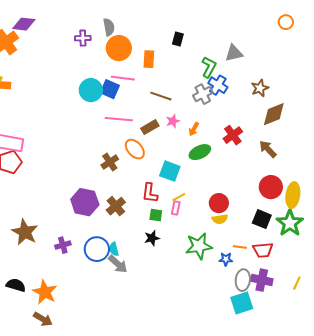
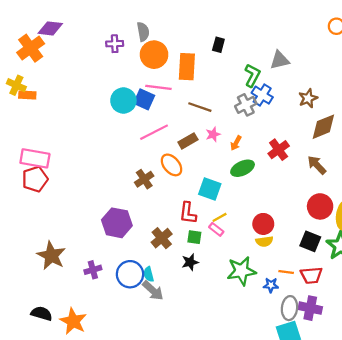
orange rectangle: (149, 59) -> (187, 67), size x1.4
pink line: (119, 119) -> (154, 132), turned -32
brown cross: (116, 206) -> (162, 238), moved
pink rectangle: (176, 208) -> (216, 229), turned -64

